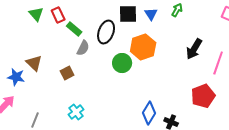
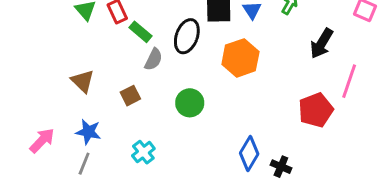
black arrow: (194, 49) -> (322, 43), moved
green circle: (122, 63) -> (190, 103), moved
blue star: (16, 77) -> (88, 132), moved
red pentagon: (203, 96) -> (316, 110), moved

